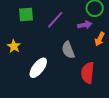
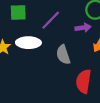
white ellipse: (38, 68) -> (28, 43), moved, turned 50

